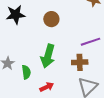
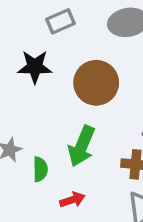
brown circle: (51, 19) -> (96, 83), size x1.6

